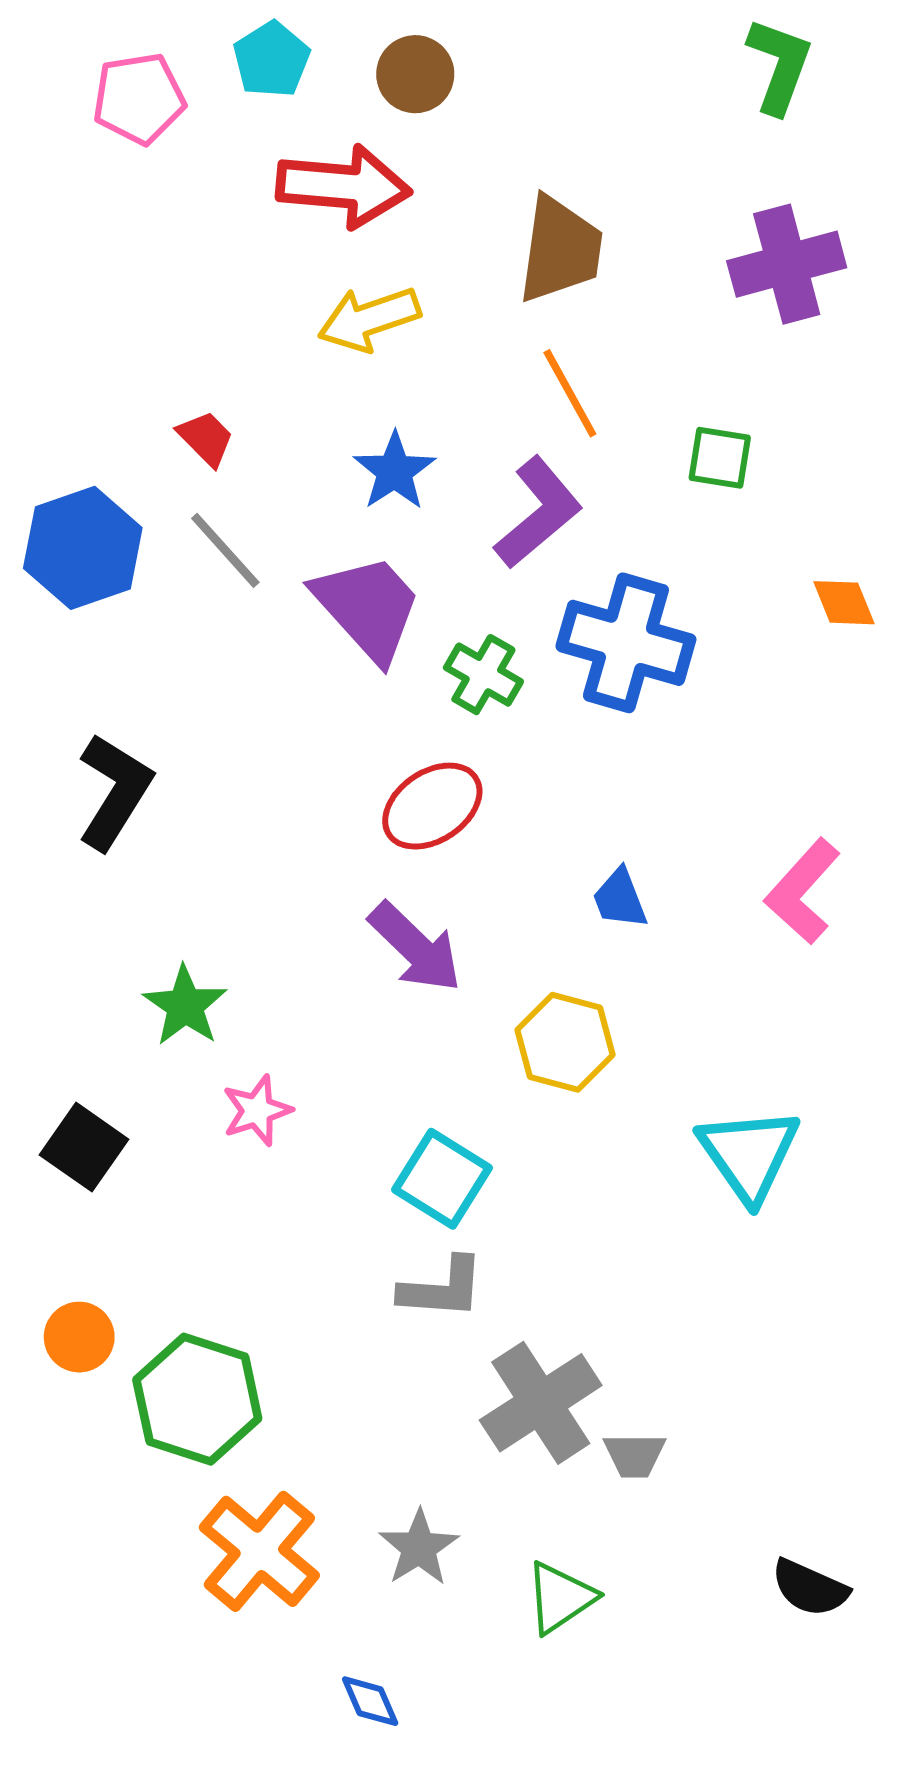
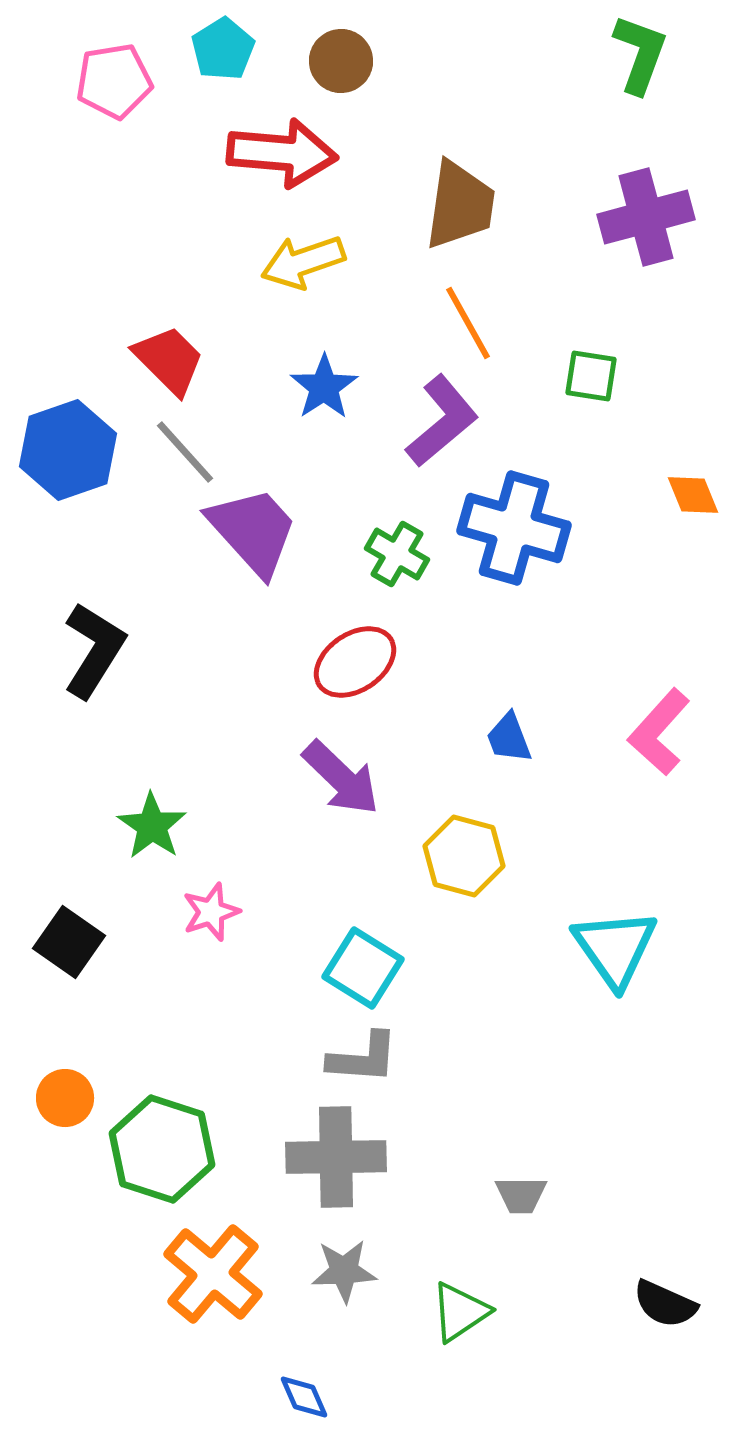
red trapezoid: (206, 438) -> (169, 360), size x1.5
purple trapezoid: (368, 608) -> (253, 531), moved
gray cross: (541, 1403) -> (336, 1157), moved, turned 32
gray star: (419, 1548) -> (344, 1271), turned 30

